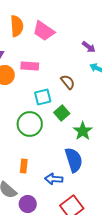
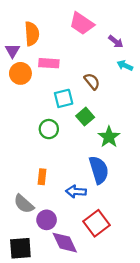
orange semicircle: (17, 26) -> (32, 34), moved
pink trapezoid: (44, 31) -> (82, 23), moved
green circle: (30, 124) -> (49, 129), size x0.7

